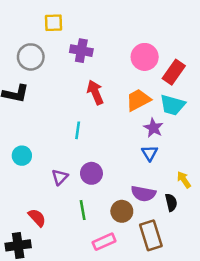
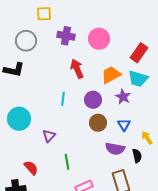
pink circle: (145, 57) -> (99, 39), moved
blue triangle: (150, 153) -> (124, 125), moved
cyan circle: (22, 156) -> (19, 119), size x1.5
purple circle: (91, 173) -> (93, 100), moved
brown circle: (122, 211) -> (98, 123), moved

